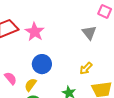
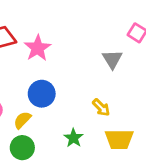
yellow arrow: (86, 68) -> (101, 108), turned -96

